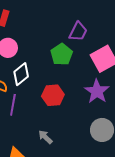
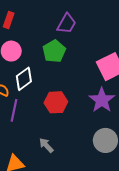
purple trapezoid: (78, 32) -> (67, 24), moved
green pentagon: (62, 54) -> (54, 51), moved

